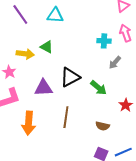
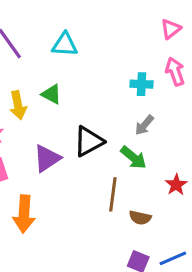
yellow arrow: (25, 54) -> (18, 105), turned 72
gray arrow: (115, 63) -> (144, 125), moved
purple triangle: (43, 88) -> (47, 158), turned -30
brown line: (66, 117) -> (113, 194), moved

